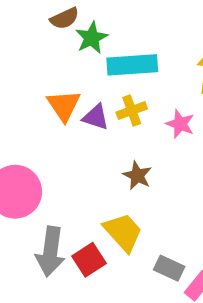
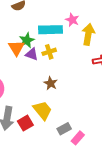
green star: (92, 38) -> (27, 40), moved
pink star: (180, 124) -> (72, 20), moved
gray rectangle: (169, 268) -> (64, 129), turned -56

